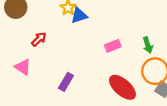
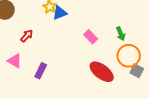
pink rectangle: (113, 46) -> (91, 37), turned 72
purple rectangle: (66, 82) -> (41, 71), moved

